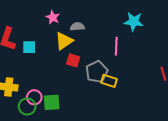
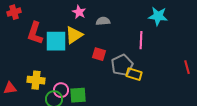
yellow triangle: (64, 41) -> (74, 35), moved
cyan square: (29, 47) -> (56, 41), size x1.6

